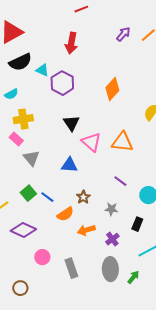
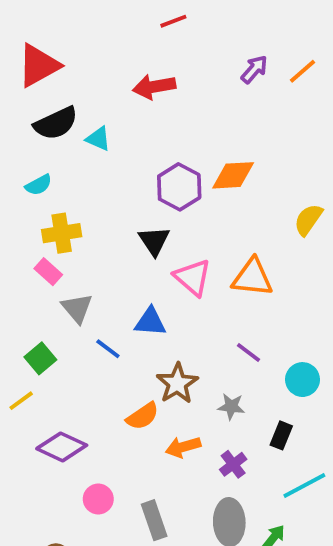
red arrow: (71, 43) -> (154, 87), turned 70
purple hexagon: (62, 83) -> (179, 187), moved
orange diamond: (112, 89) -> (233, 175), turned 45
green square: (28, 193) -> (40, 358), moved
blue line: (47, 197) -> (108, 349), moved
brown star: (83, 197) -> (177, 383), size x1.5

